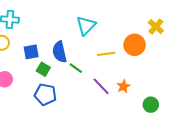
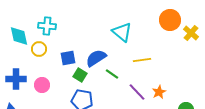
cyan triangle: (86, 26) -> (122, 32), turned -35
orange circle: (135, 45) -> (170, 20), moved
blue semicircle: (60, 52) -> (96, 58), turned 70

